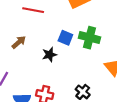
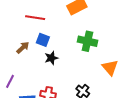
blue square: (65, 38) -> (43, 40), moved

